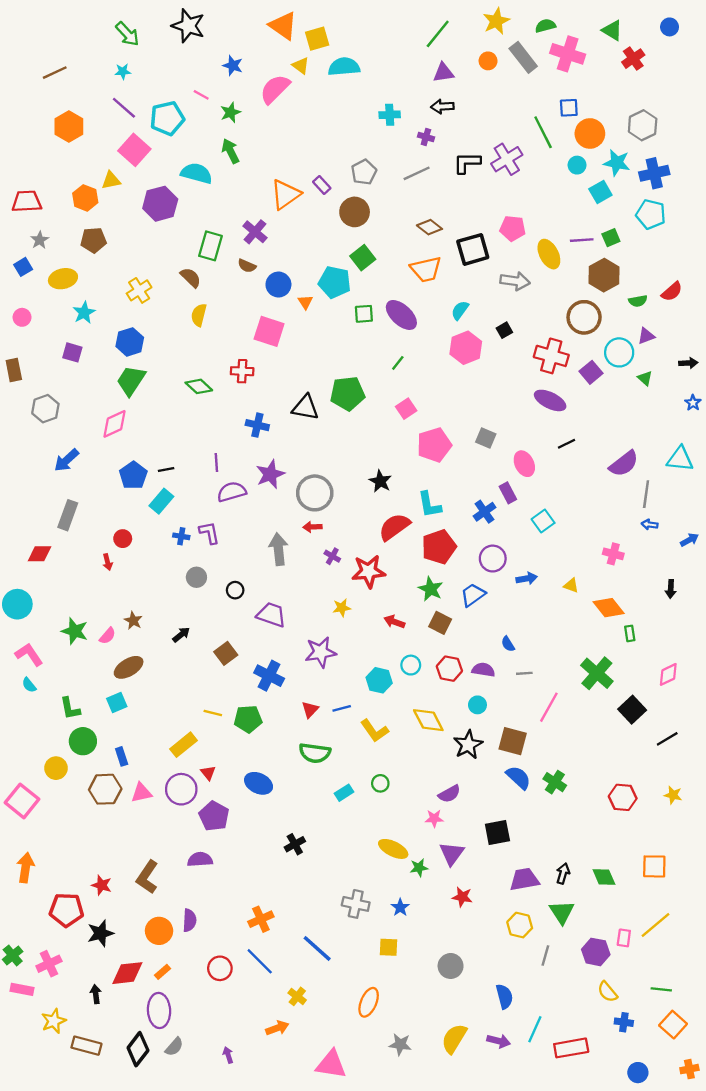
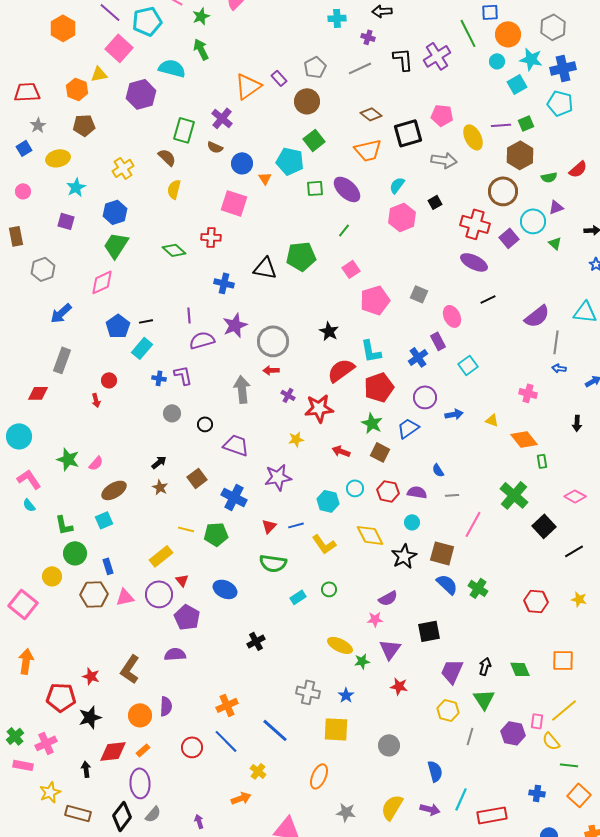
black L-shape: (467, 163) -> (403, 59), turned 85
brown star: (133, 621) -> (160, 487), moved
pink diamond: (668, 674) -> (575, 496), turned 55
purple trapezoid: (524, 879) -> (452, 671), turned -56
yellow square: (389, 947) -> (336, 729), size x1.5
yellow semicircle: (607, 992) -> (551, 741), moved

